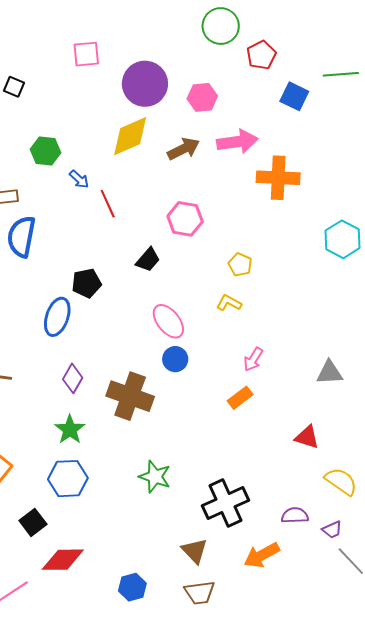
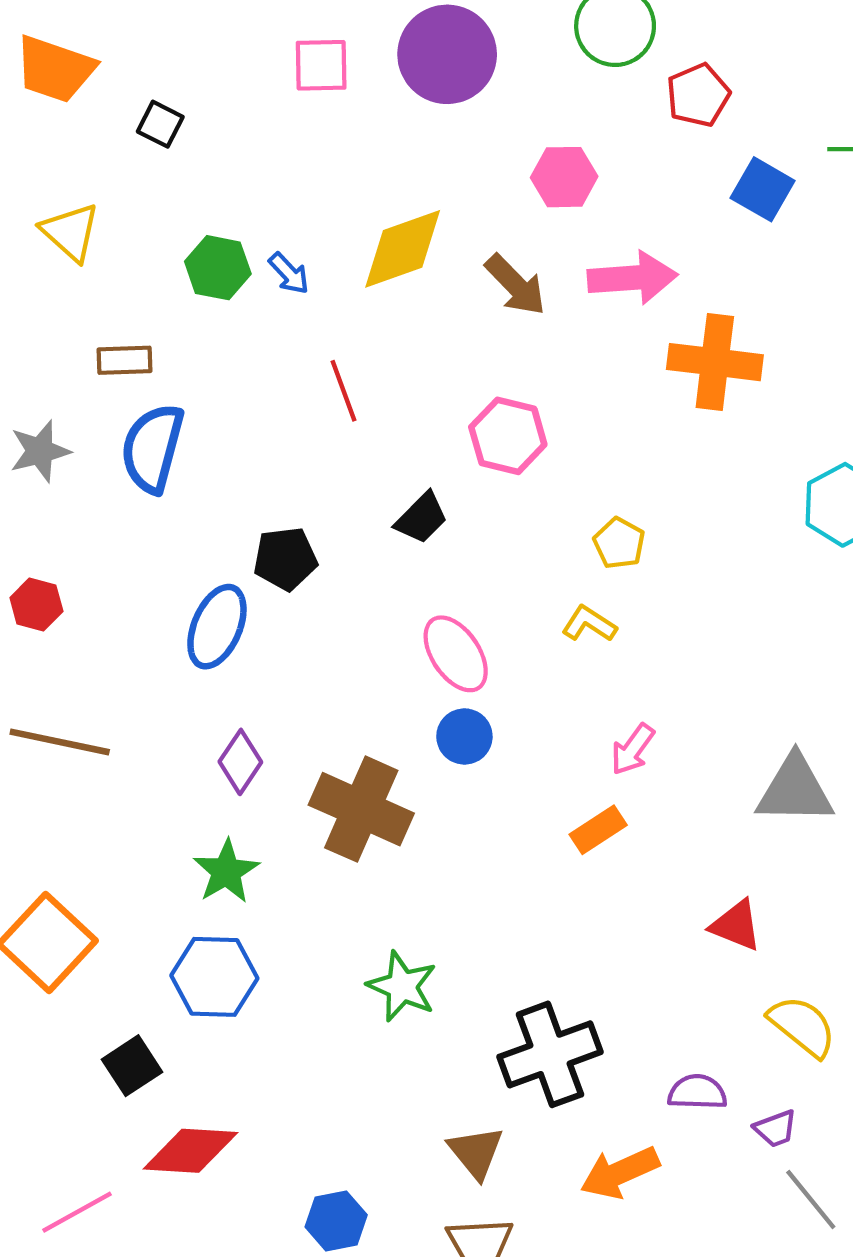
purple circle: (145, 84) -> (447, 54), moved
brown arrow: (183, 149) -> (515, 285), turned 68
blue arrow: (79, 179) -> (289, 273), moved
gray triangle: (330, 373) -> (795, 790), size x1.4

